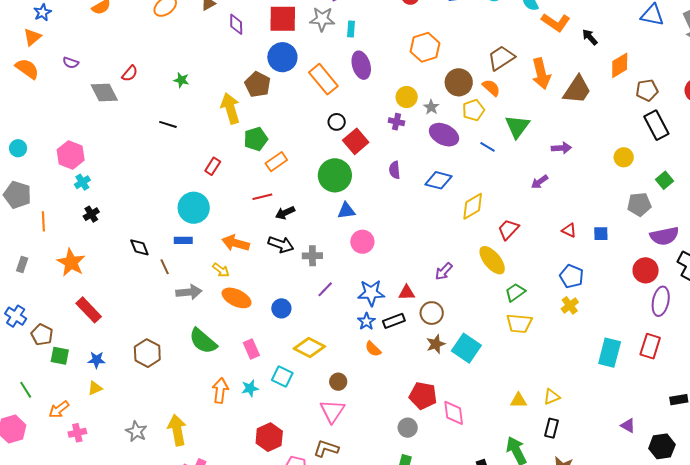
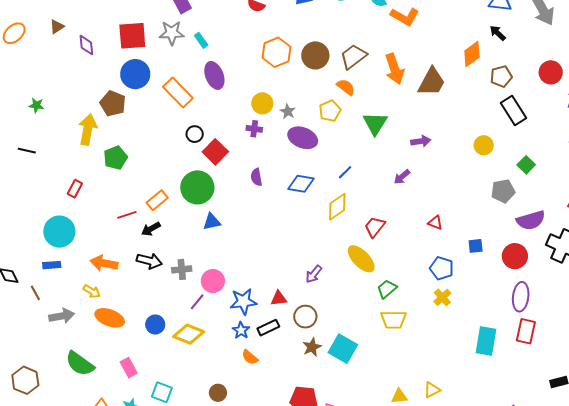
cyan rectangle: (351, 29) -> (201, 40), turned -35
black arrow: (590, 37) -> (498, 33), moved
brown circle: (459, 82) -> (315, 55), moved
yellow arrow: (230, 108) -> (88, 129), turned 32
blue line: (488, 147) -> (345, 172), moved, turned -70
orange rectangle: (276, 162) -> (157, 200), moved
blue square: (601, 234) -> (476, 246), moved
pink circle: (362, 242) -> (213, 281), moved
purple ellipse: (661, 301) -> (521, 297), moved
yellow diamond: (309, 347) -> (189, 334), moved

